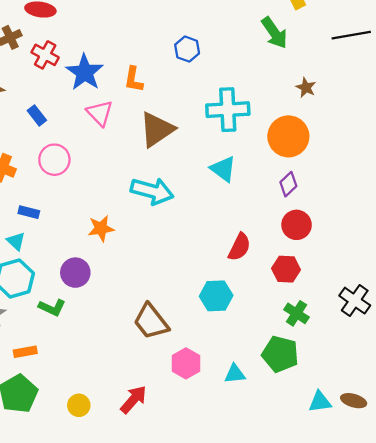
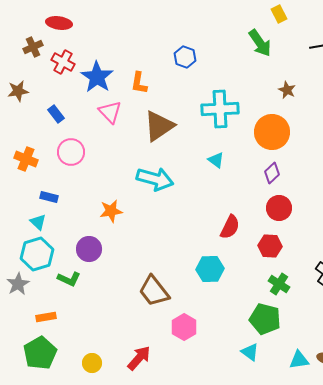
cyan triangle: (223, 169) -> (216, 160), size x0.7
cyan triangle: (235, 374) -> (250, 352), moved, turned 42

